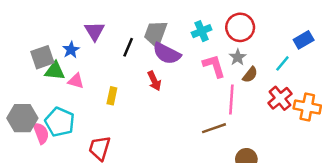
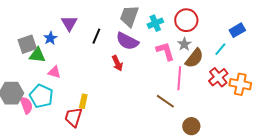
gray trapezoid: (156, 34) -> (129, 16), moved
brown semicircle: (250, 75) -> (194, 58), size x1.5
pink triangle: (76, 81) -> (54, 72), moved
yellow rectangle: (112, 96) -> (83, 101), moved
brown line: (214, 128) -> (165, 101), turned 54

